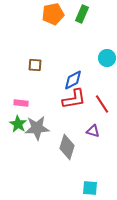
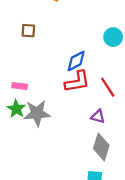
brown square: (35, 65) -> (28, 31), moved
gray diamond: (67, 147) -> (101, 147), moved

